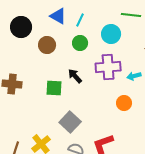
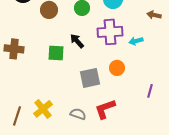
orange circle: (124, 103) -> (117, 68), moved
gray square: (70, 122) -> (90, 78), moved, turned 35

